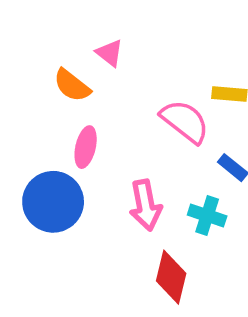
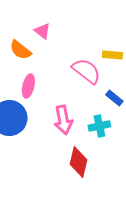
cyan cross: (207, 215) -> (99, 126), turned -30

